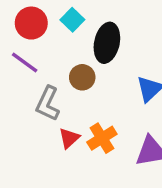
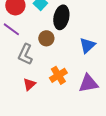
red triangle: (69, 138) -> (29, 84), moved

